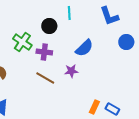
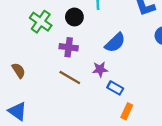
green cross: (22, 42) -> (41, 22), moved
blue rectangle: (112, 109) -> (115, 88), moved

